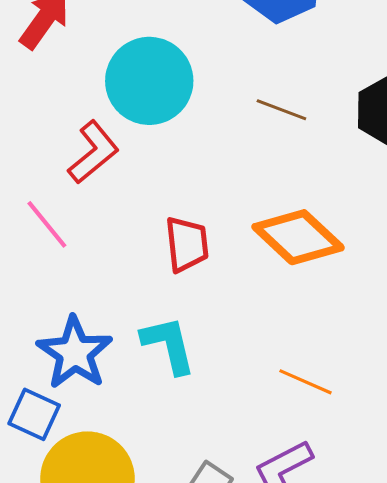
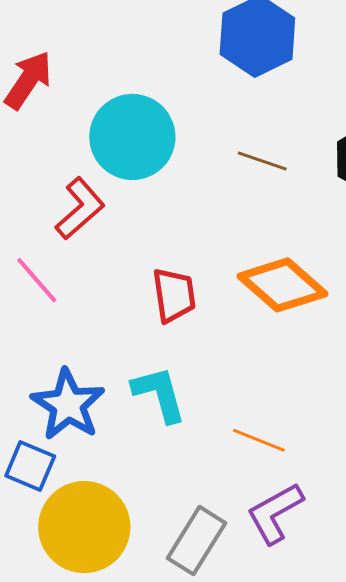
orange line: (306, 382) -> (259, 440), moved

